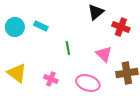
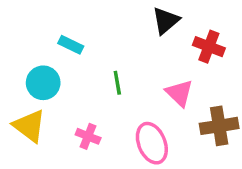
cyan circle: (15, 27) -> (43, 83), moved
pink ellipse: (88, 83) -> (152, 143), turned 50

